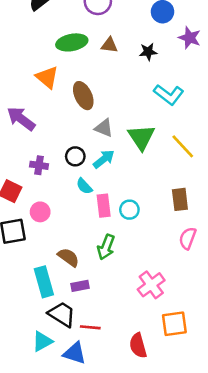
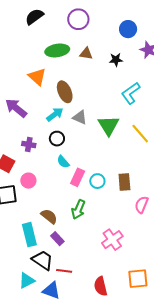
cyan L-shape: (169, 95) -> (131, 93), turned 105
cyan arrow: (104, 159) -> (55, 114), moved
brown rectangle: (180, 199) -> (124, 182), moved
pink rectangle: (104, 206) -> (78, 177), turned 30
purple rectangle: (80, 286) -> (57, 239), turned 56
orange square: (174, 324) -> (138, 279), moved

